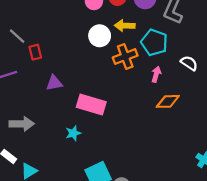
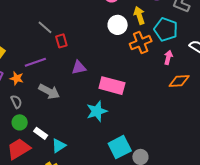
yellow arrow: (125, 26) -> (139, 15), turned 72
gray arrow: (22, 124) -> (49, 91), moved, turned 30
cyan star: (73, 133) -> (97, 111), size x1.5

